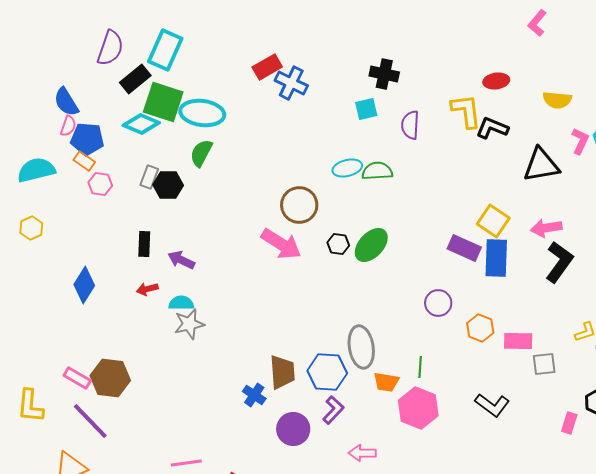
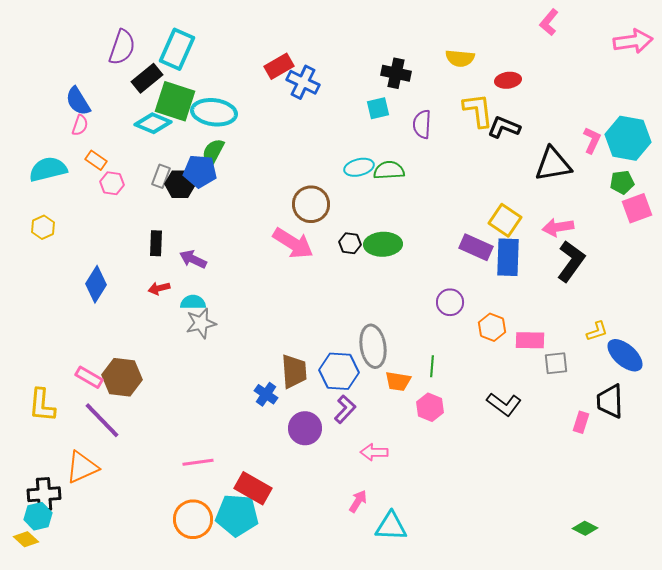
yellow semicircle: (557, 100) -> (460, 58), moved
blue pentagon: (87, 139) -> (200, 171), moved
green ellipse: (371, 245) -> (383, 244), turned 45
pink hexagon: (418, 408) -> (430, 407), size x0.7

